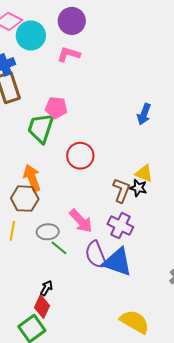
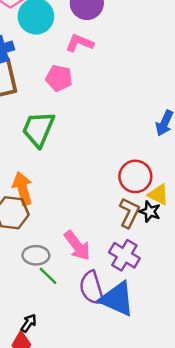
pink pentagon: (56, 108) -> (59, 78), moved
red circle: (80, 156) -> (135, 176), moved

